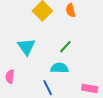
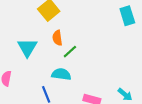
orange semicircle: (71, 10) -> (57, 38), moved

